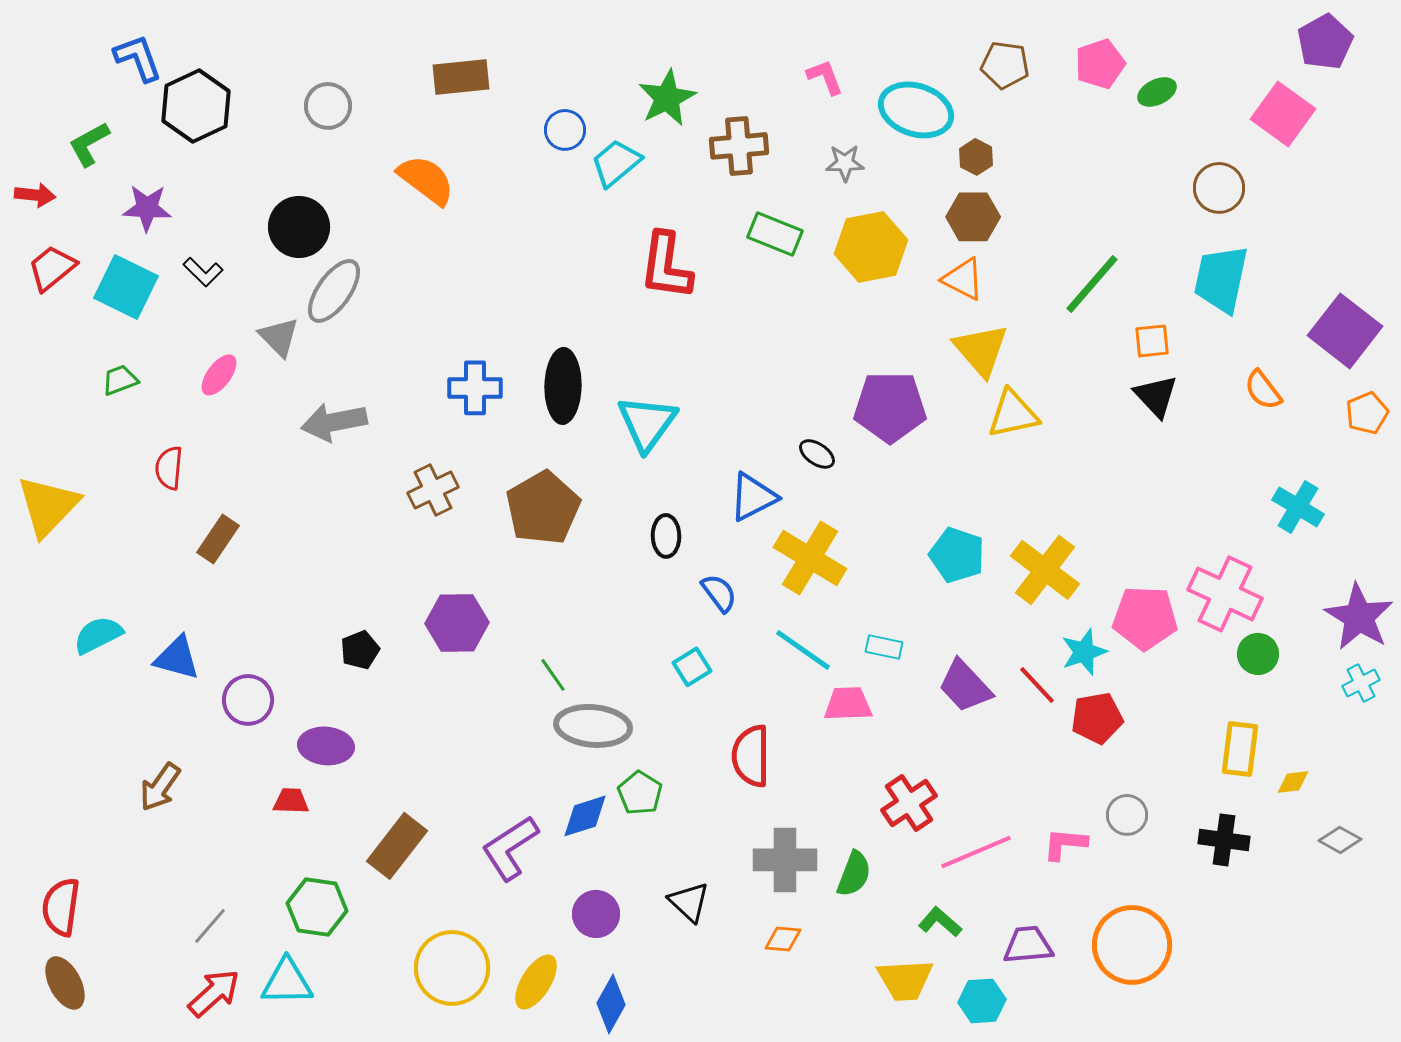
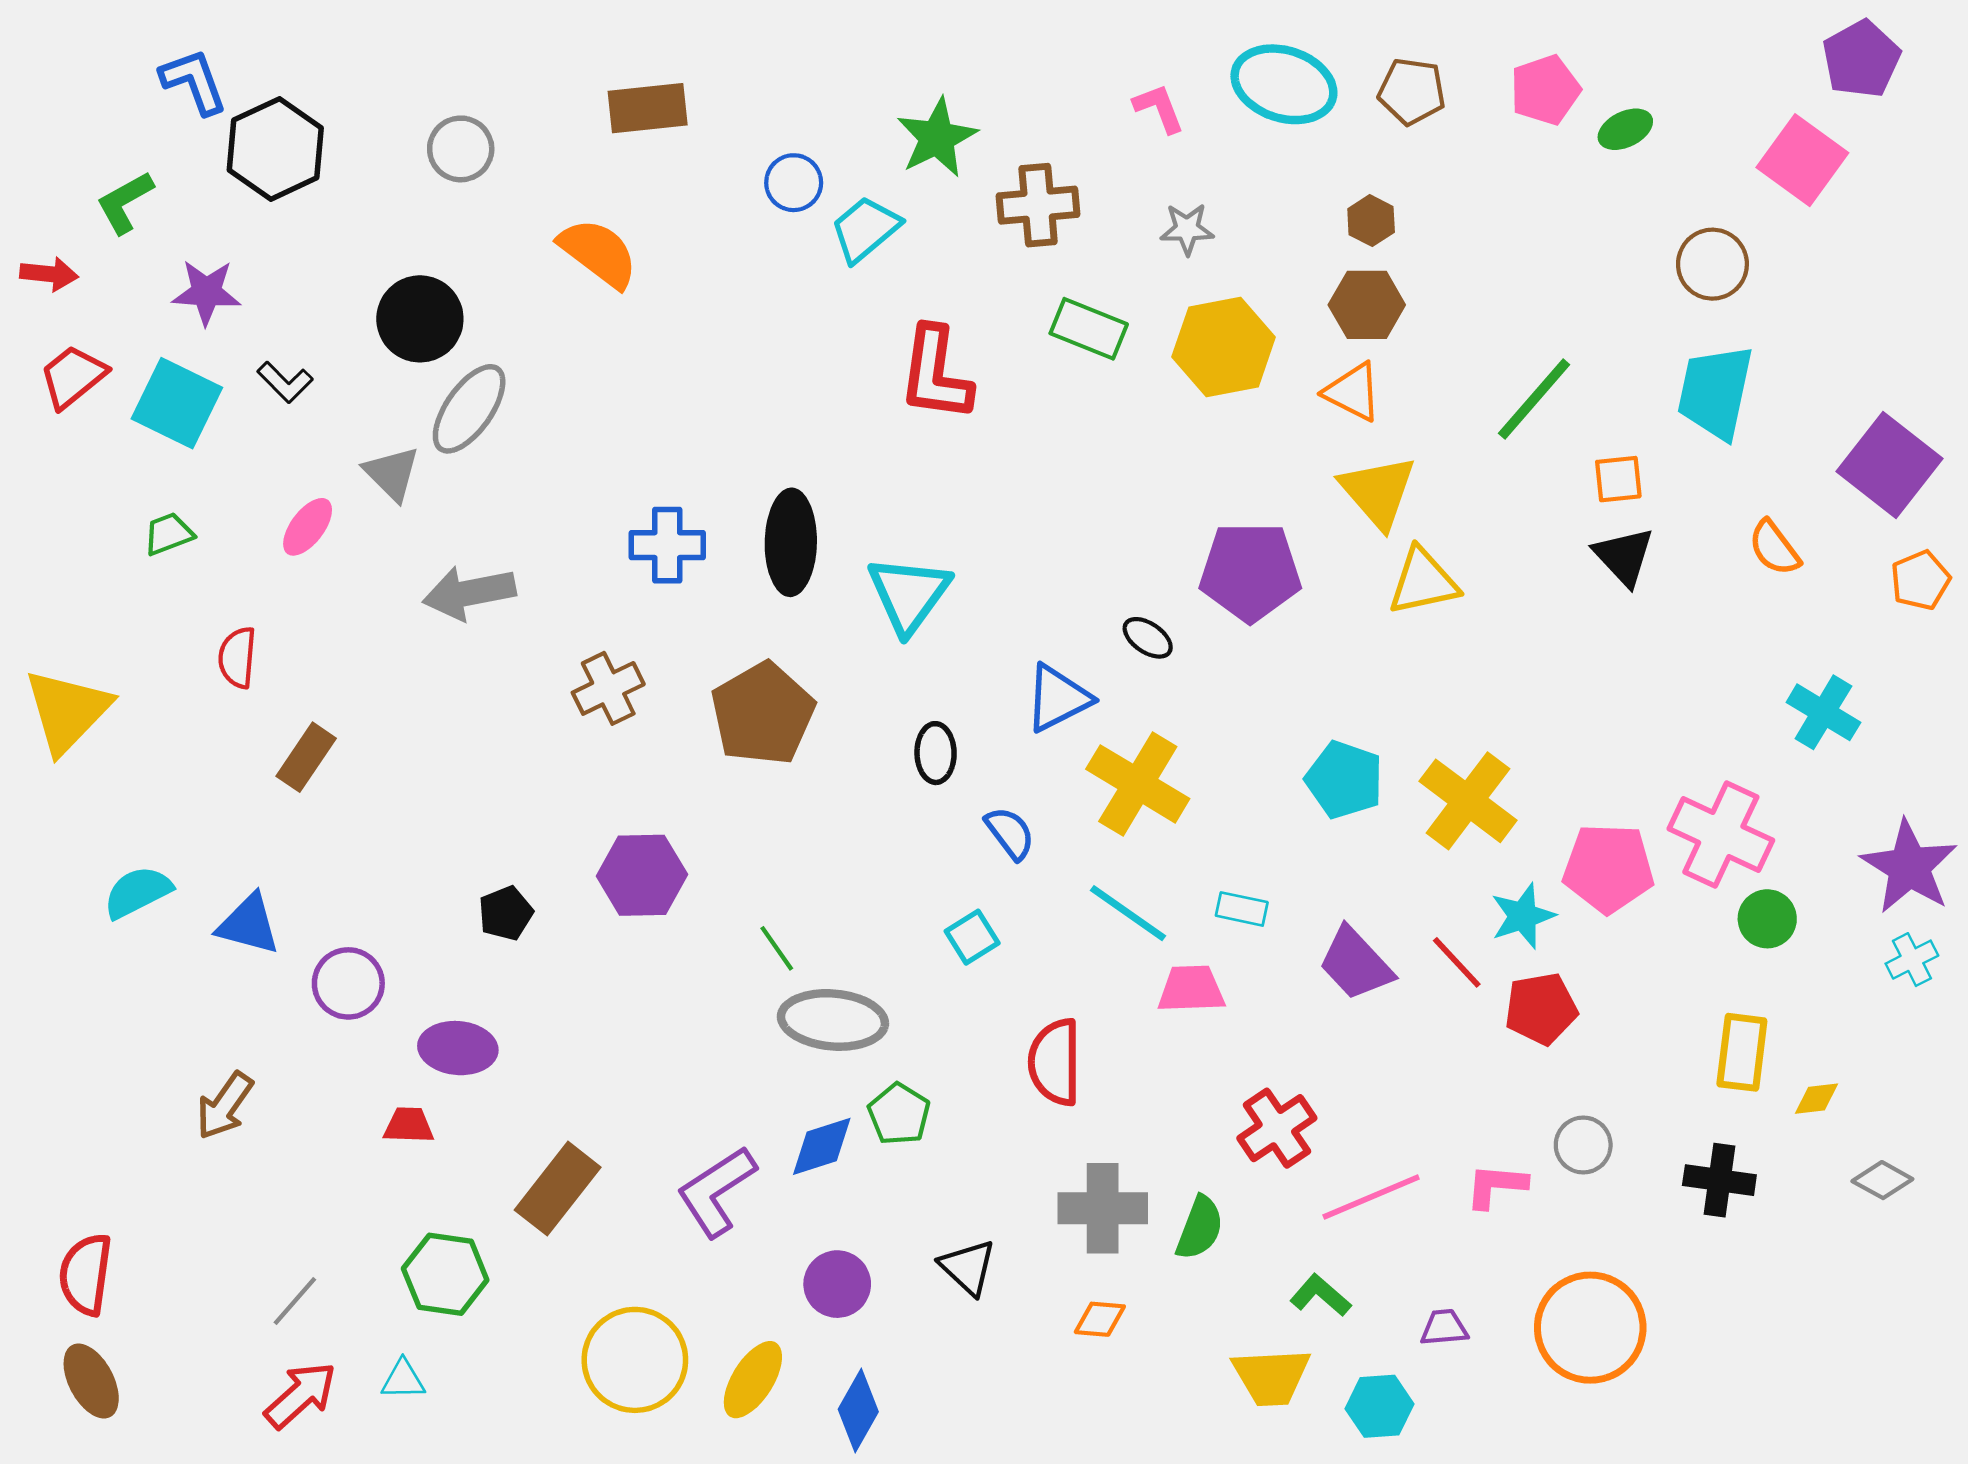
cyan ellipse: (916, 110) -> (1284, 84), moved
purple trapezoid: (1028, 945) -> (1444, 1328), size x0.7
cyan triangle: (287, 982) -> (403, 1380), size x0.6

